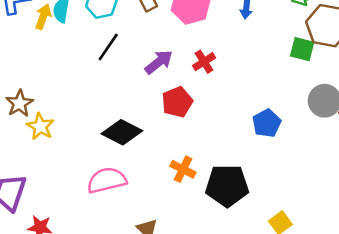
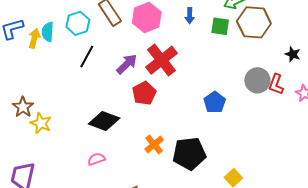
green square: (302, 49) -> (220, 26), moved
red cross: (204, 62) -> (162, 60), size x1.8
orange cross: (183, 169) -> (154, 144), turned 30
pink semicircle: (107, 180) -> (96, 159), size x0.6

